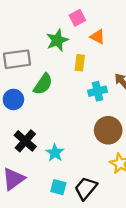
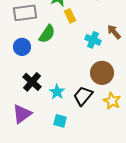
yellow rectangle: (80, 63) -> (70, 16), moved, turned -32
cyan cross: (98, 91) -> (93, 40), turned 35
black trapezoid: (86, 188) -> (83, 96), moved

